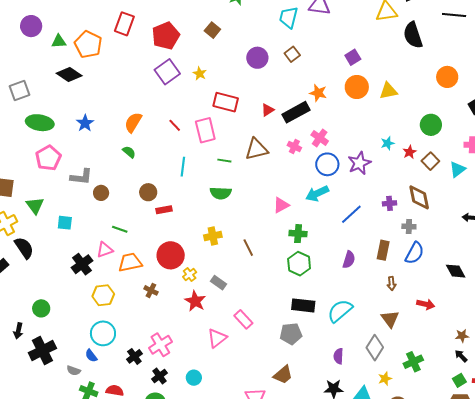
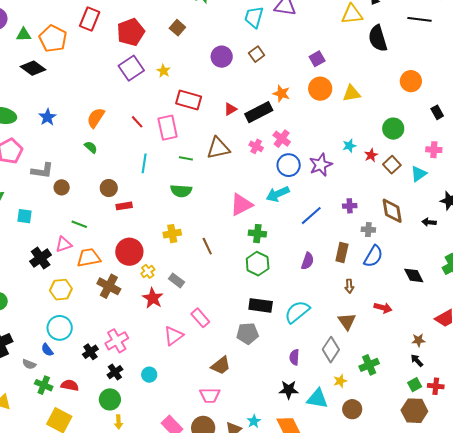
brown diamond: (419, 197) -> (392, 211), moved
pink triangle: (281, 205) -> (241, 205), size x1.4
brown cross: (151, 290) -> (109, 286), size x1.6
brown trapezoid: (283, 375) -> (221, 365), moved

